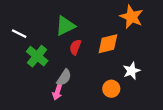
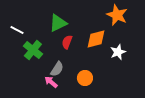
white star: (132, 71) -> (118, 52), moved
orange circle: (111, 89) -> (85, 78), moved
pink arrow: (57, 92) -> (51, 82), turned 112

